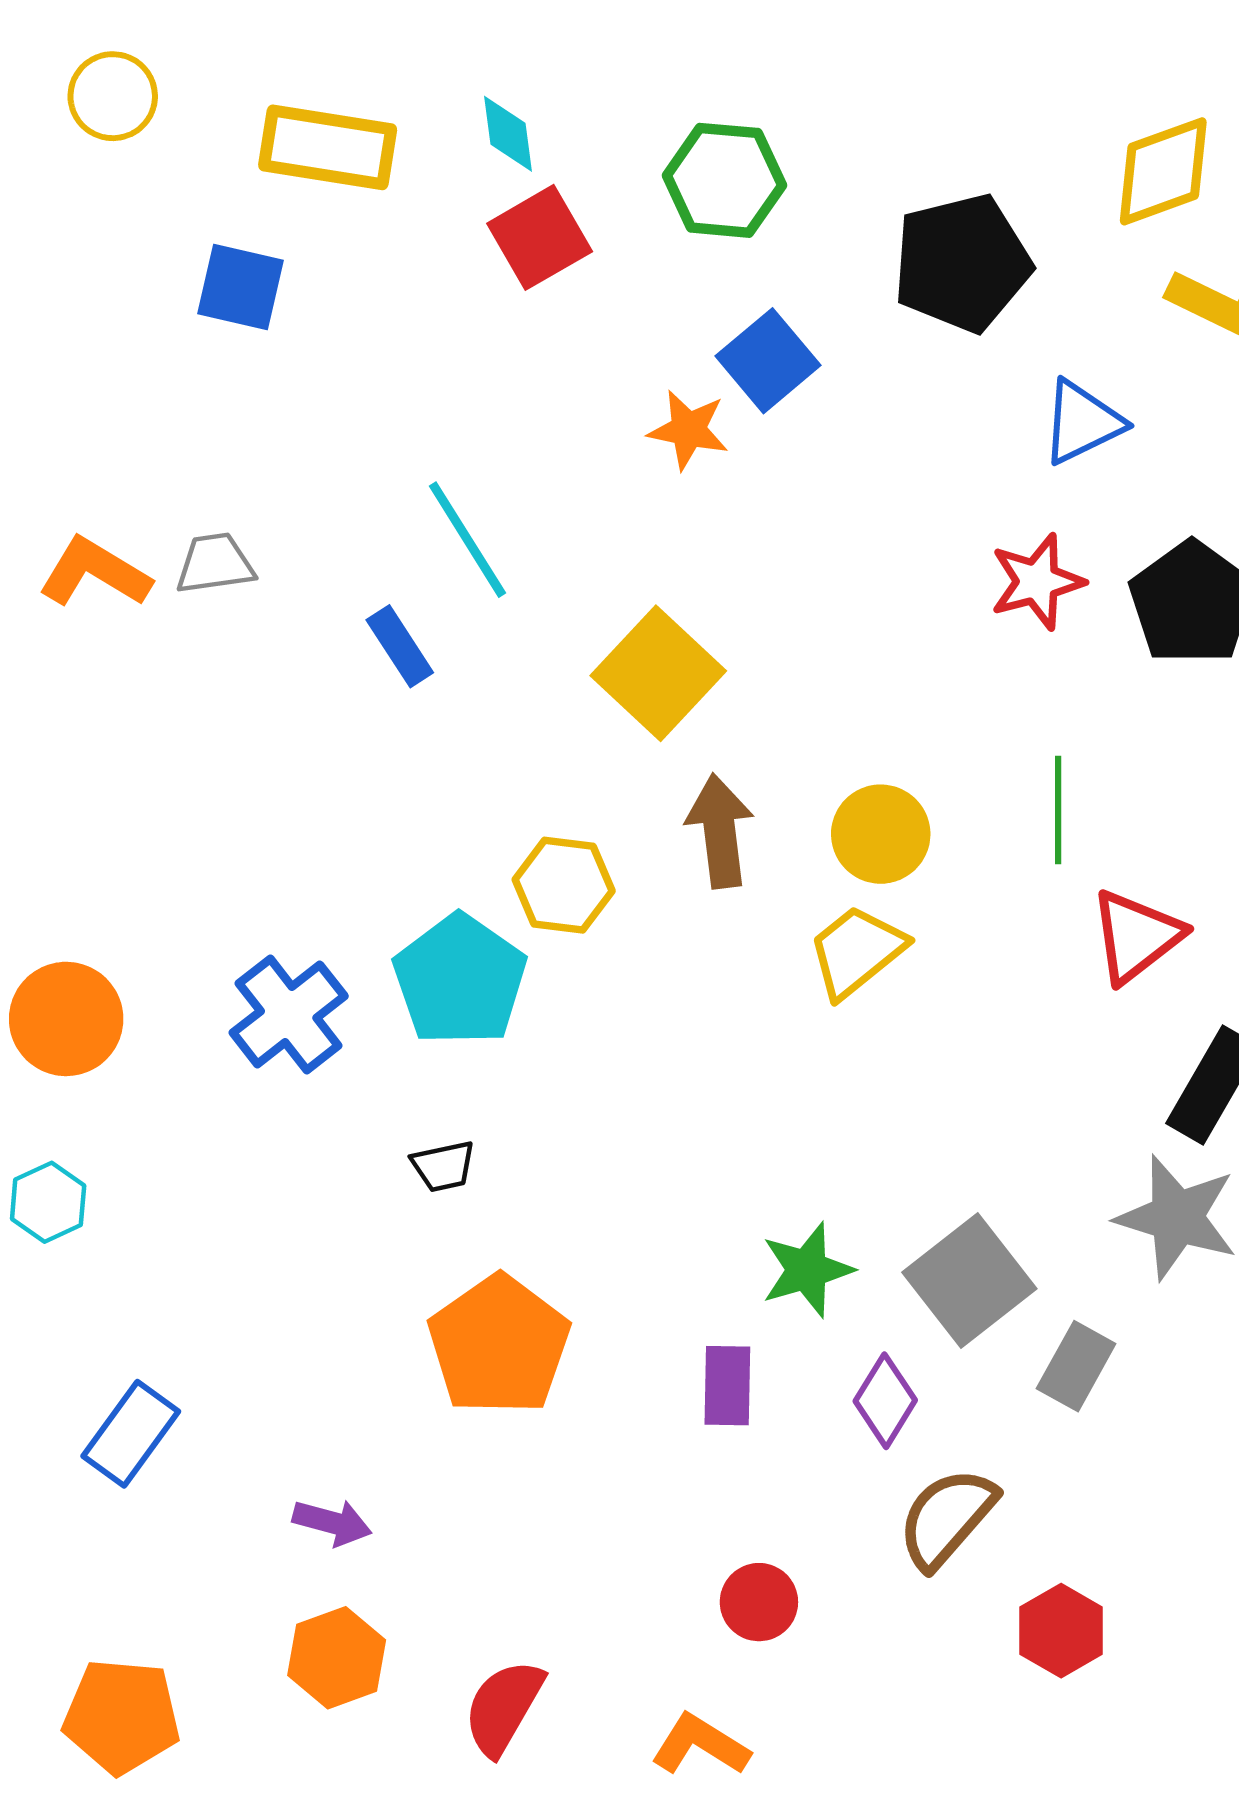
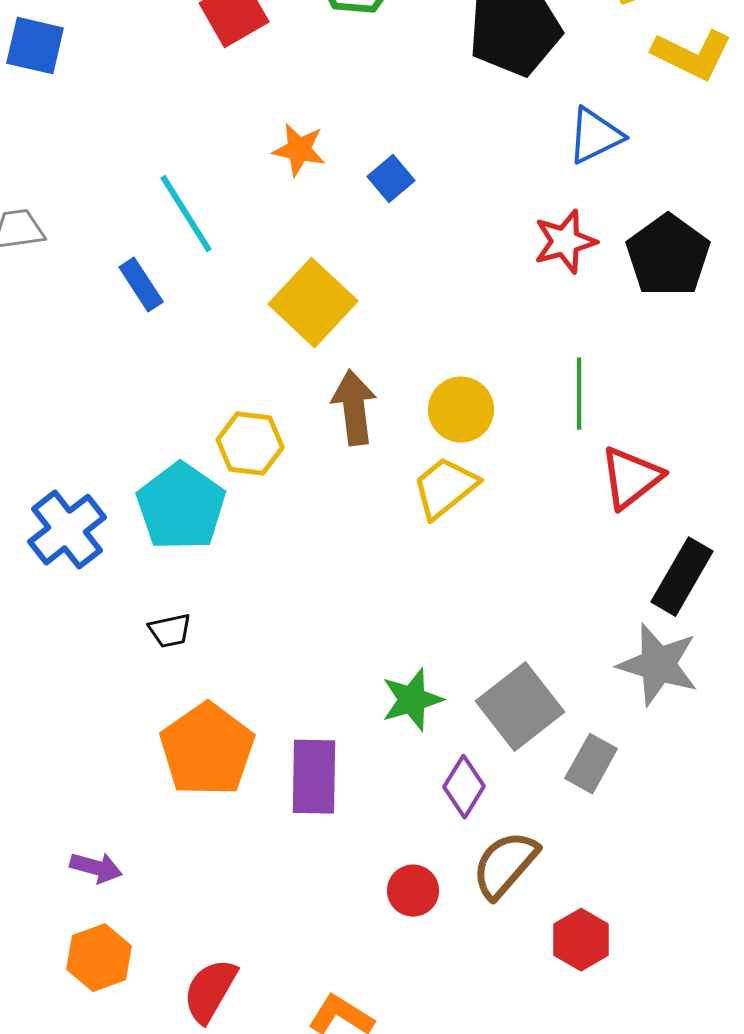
blue square: (768, 361) -> (391, 179), moved, size x0.7
orange star: (688, 430) -> (299, 150), moved
purple rectangle: (727, 1386) -> (314, 777), moved, size x1.4
red circle: (759, 1602) -> (413, 891), moved

